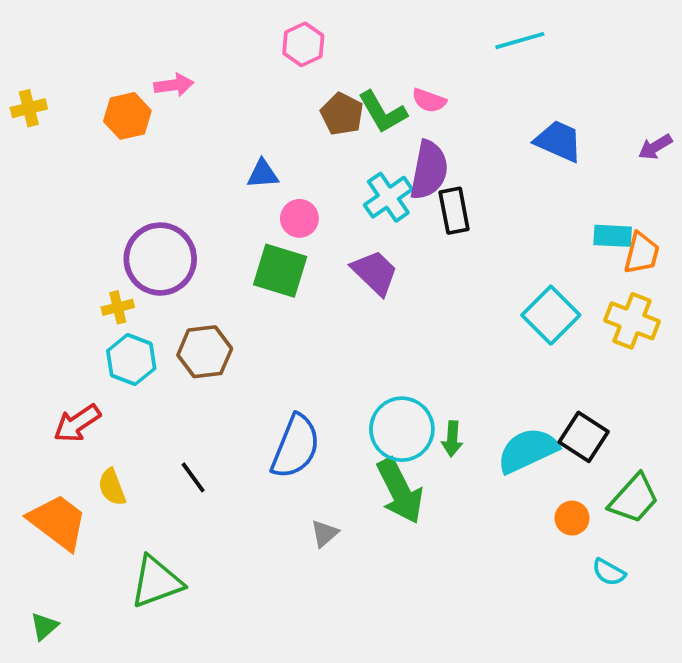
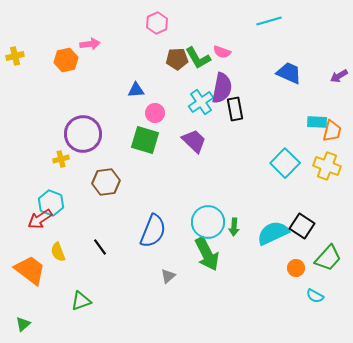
brown pentagon: (342, 114) -> (177, 59), turned -30
cyan hexagon: (131, 360) -> (51, 203), moved
green triangle: (156, 582) -> (81, 301), size x0.7

